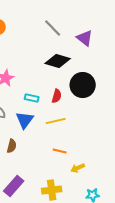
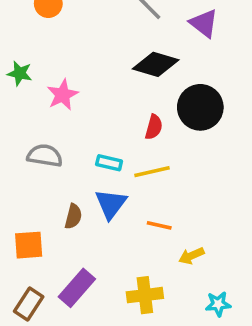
cyan rectangle: (32, 98) -> (109, 163), moved
blue triangle: (25, 120) -> (111, 204), moved

